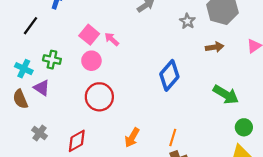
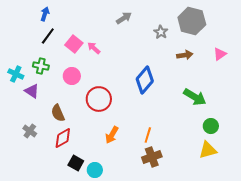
black line: (30, 26) -> (48, 36), moved
pink circle: (91, 61) -> (72, 76), moved
red circle: (99, 97) -> (99, 99), moved
brown semicircle: (20, 99) -> (58, 113), moved

